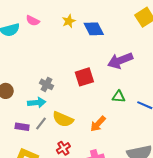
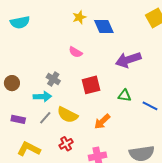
pink semicircle: (33, 21) -> (76, 52), moved
red square: (84, 77) -> (91, 85), moved
purple rectangle: (22, 127) -> (18, 119), moved

